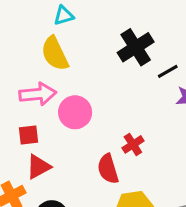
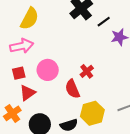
yellow semicircle: (55, 54) -> (30, 19), turned -120
pink circle: (75, 112) -> (48, 70), moved

